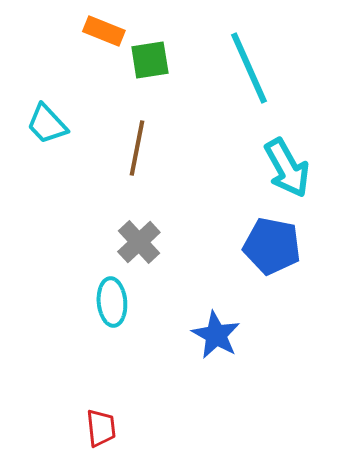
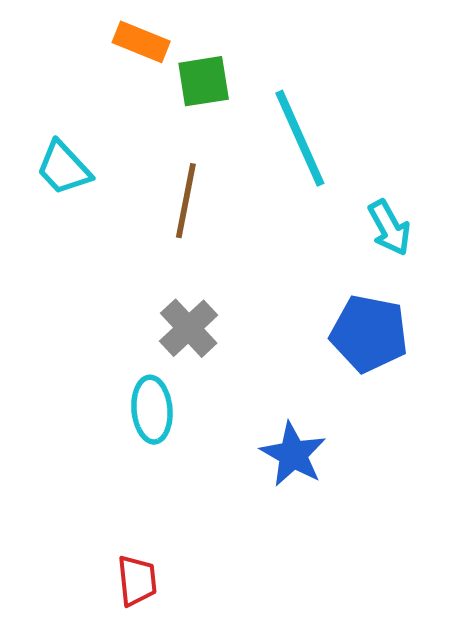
cyan line: (249, 68) -> (300, 138), moved
cyan arrow: (287, 168) -> (389, 228), size x0.7

